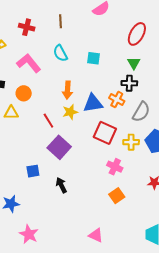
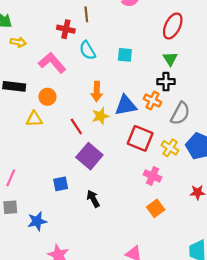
red cross: (27, 27) -> (66, 29), moved
yellow cross: (131, 142) -> (170, 148), turned 35

